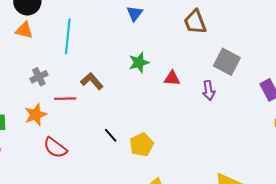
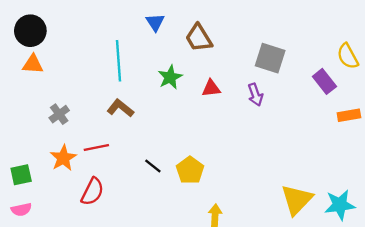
brown trapezoid: (195, 22) -> (199, 38), moved
cyan line: (68, 36) -> (118, 61), moved
red line: (65, 99) -> (96, 147), moved
red semicircle: (55, 148) -> (92, 192), turned -90

